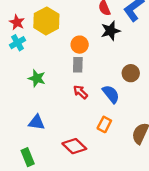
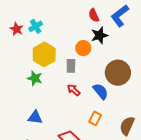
yellow hexagon: (46, 21) -> (44, 54), moved
cyan cross: (17, 43) -> (36, 26), moved
orange circle: (80, 45) -> (83, 48), moved
brown circle: (131, 73) -> (118, 73), size x1.6

